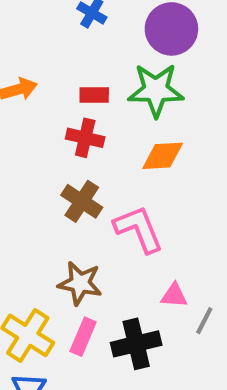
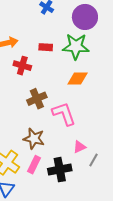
red cross: (85, 138) -> (22, 66), moved
brown cross: (82, 201) -> (37, 99), turned 30
pink triangle: (174, 295) -> (79, 147), turned -32

